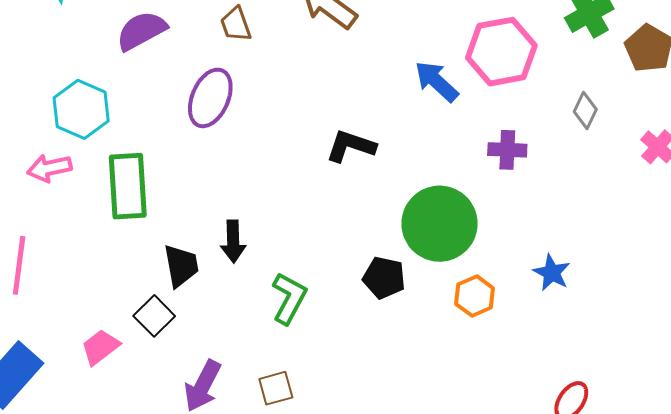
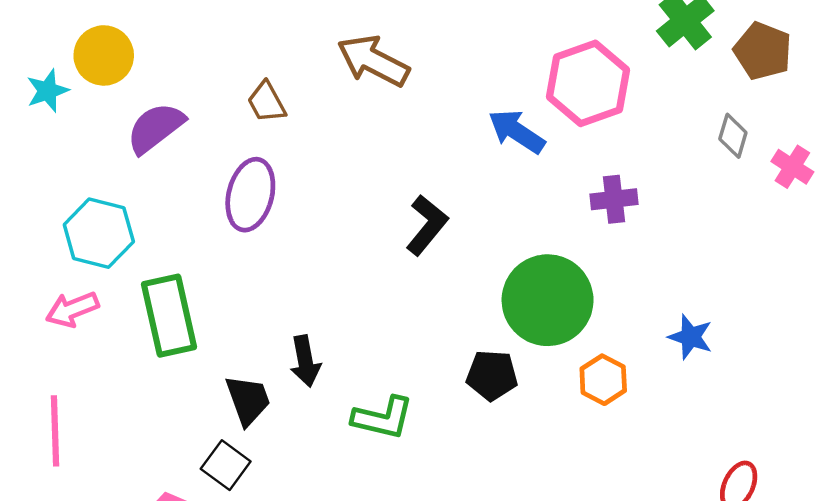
gray diamond: (585, 110) -> (733, 136), moved
black L-shape: (351, 146) -> (427, 225), turned 120
green L-shape: (289, 298) -> (383, 418), turned 84

